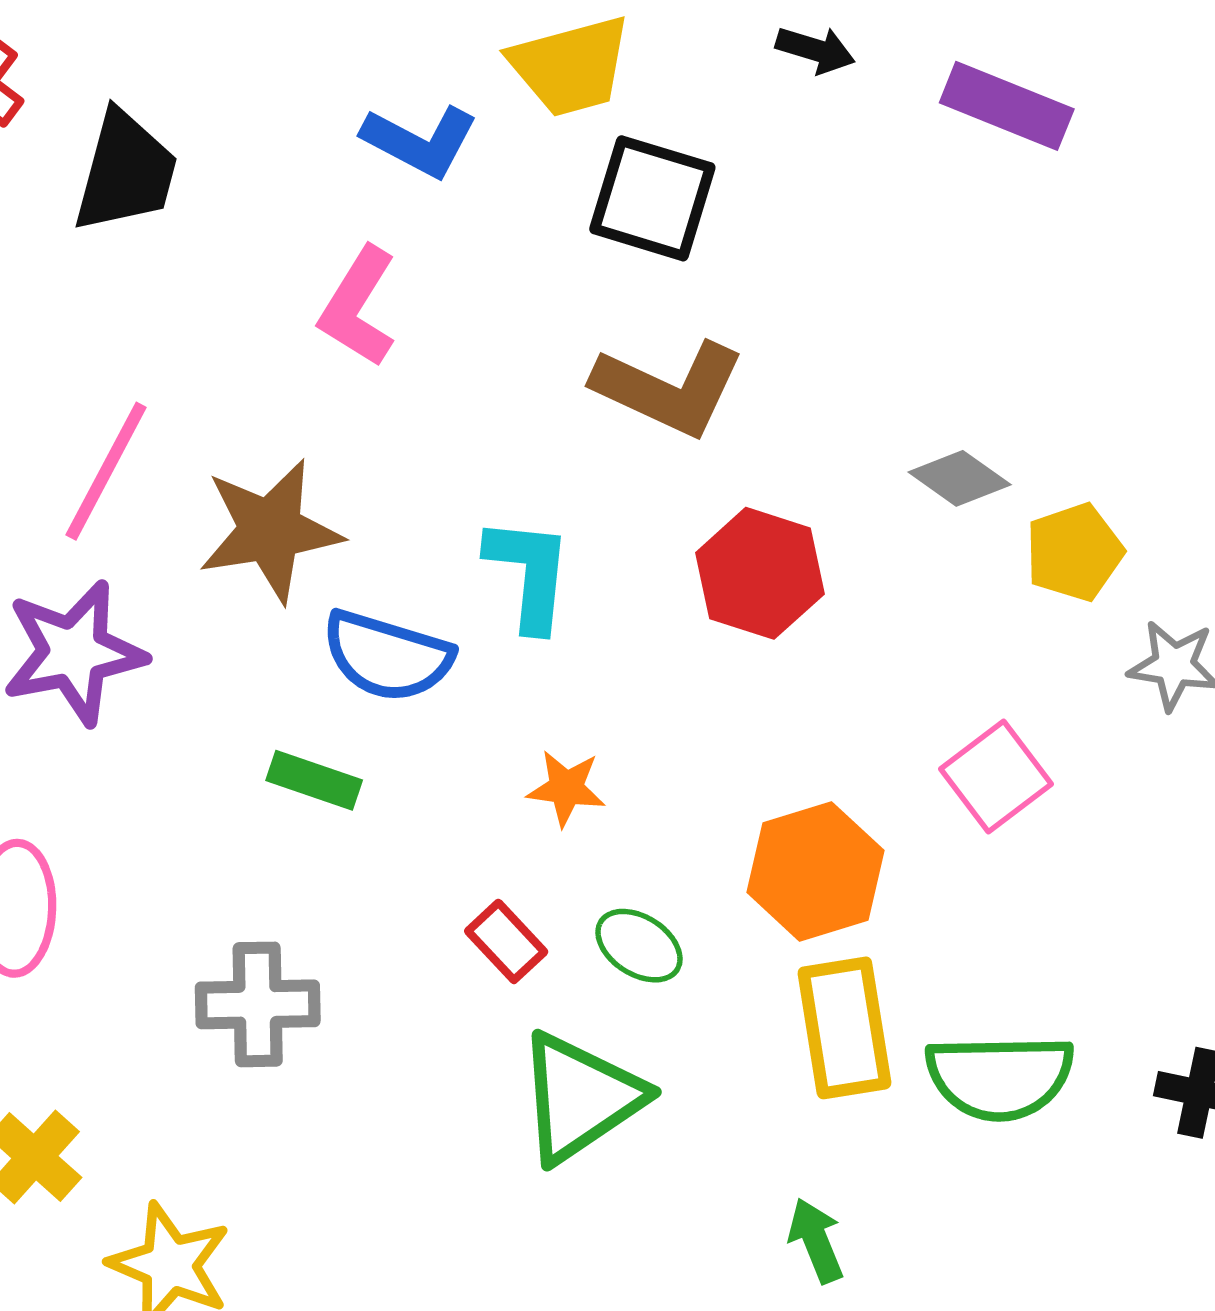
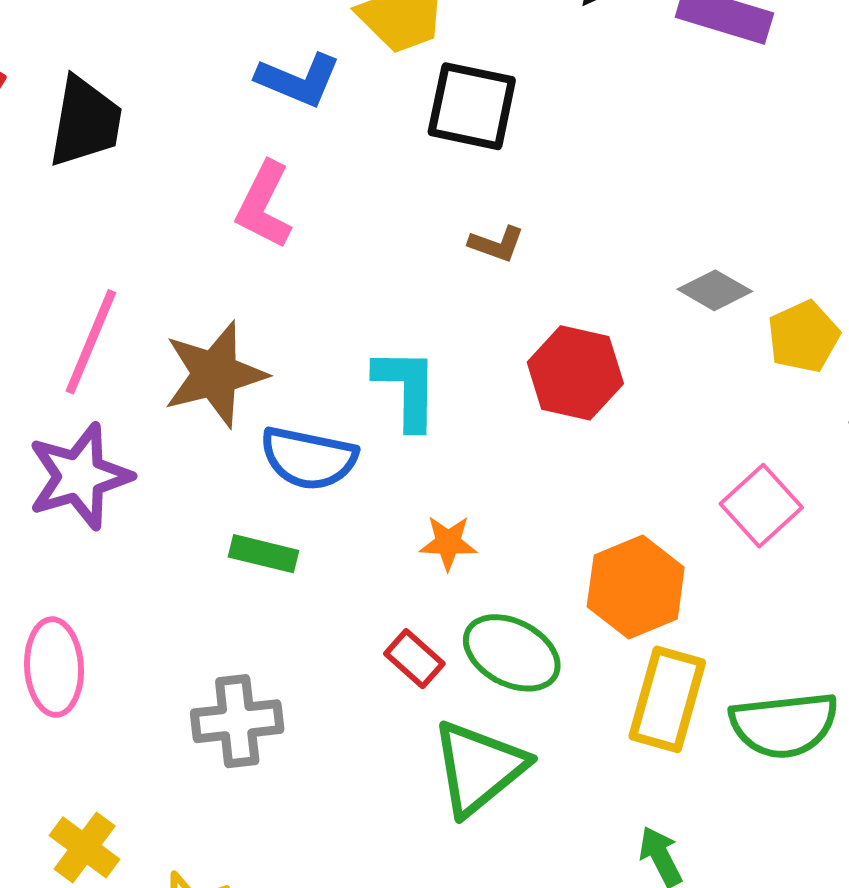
brown L-shape: (669, 388) -> (496, 244), size x0.5
green ellipse: (639, 946) -> (512, 653), size x1.5
yellow rectangle: (844, 1028) -> (667, 699), turned 30

